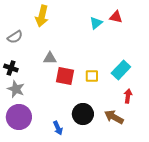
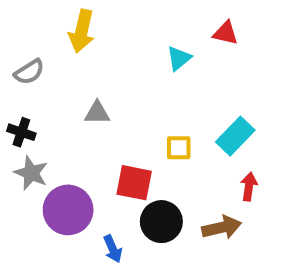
cyan triangle: (96, 23) -> (179, 58), moved
red square: (65, 76) -> (134, 183), moved
purple circle: (19, 117) -> (68, 210), moved
brown arrow: (114, 117) -> (222, 227), turned 138

